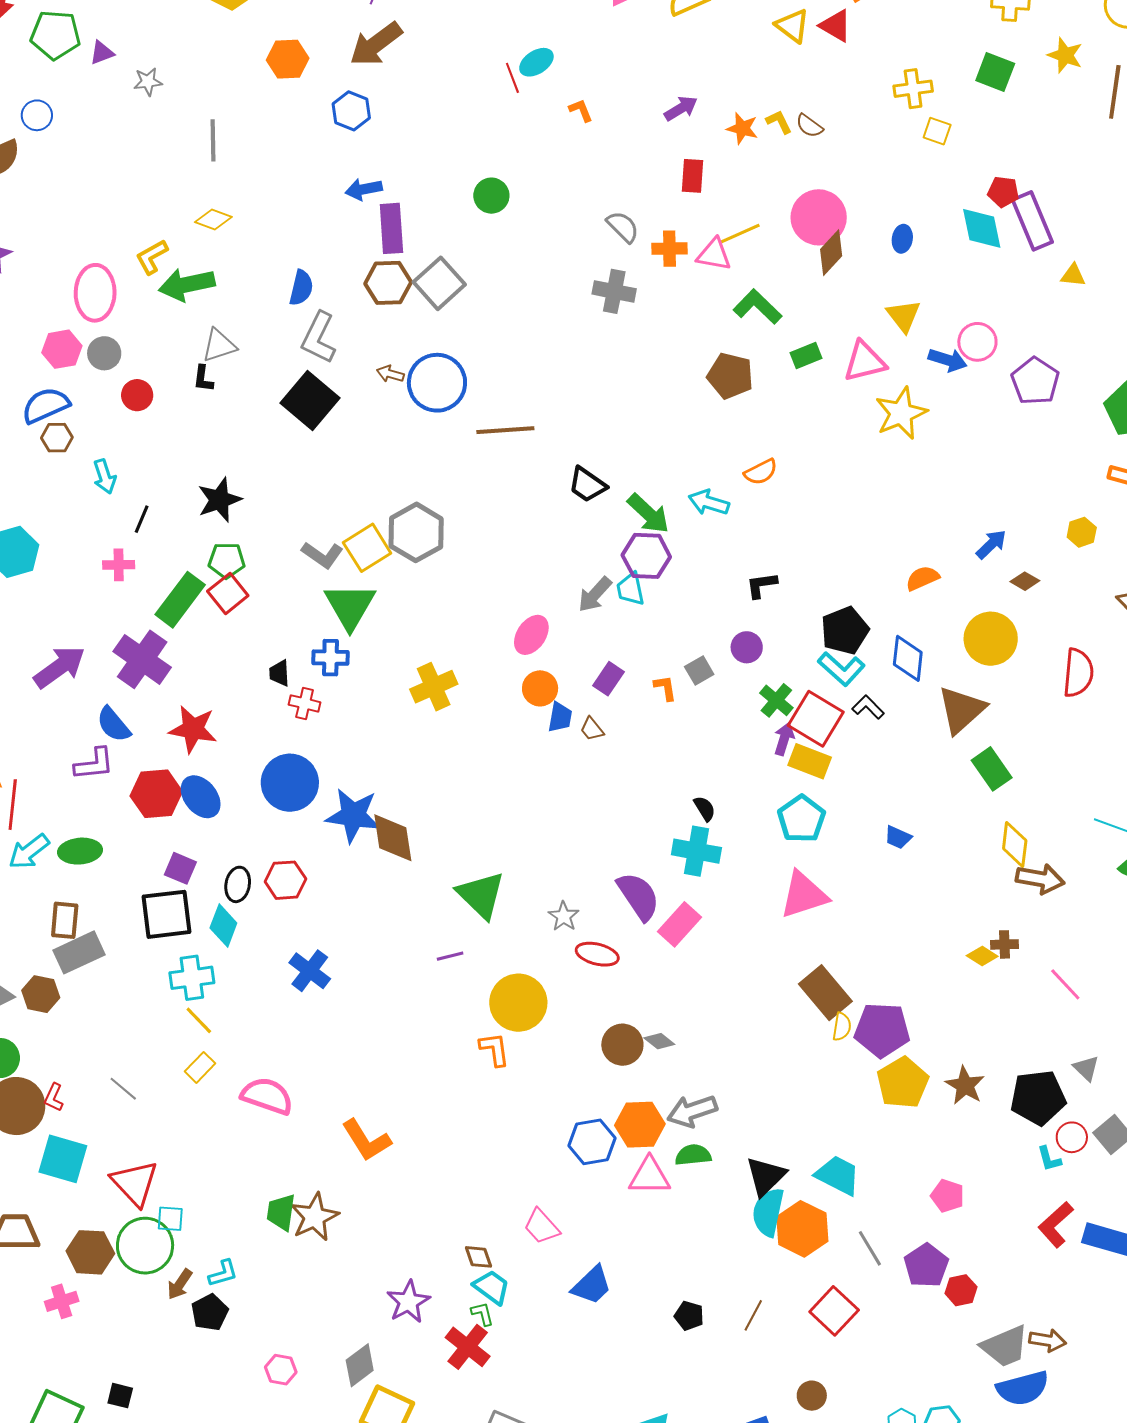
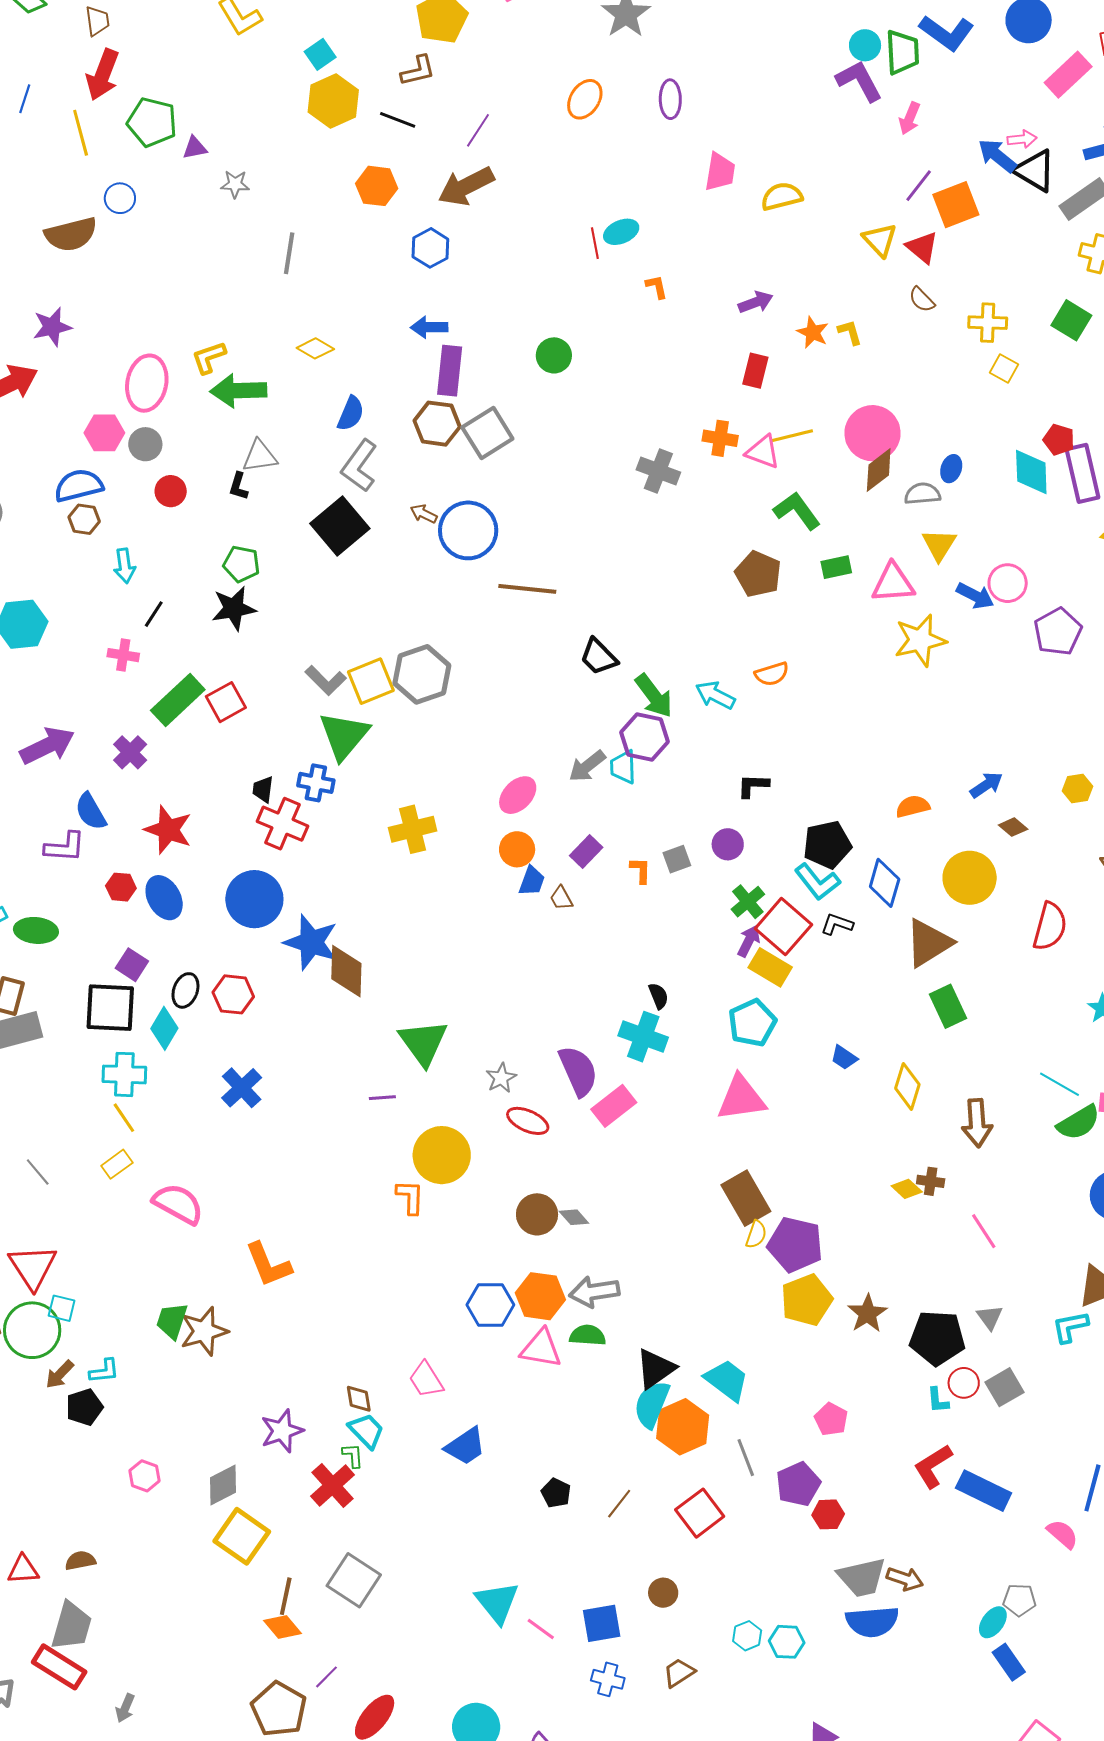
brown semicircle: (809, 126) -> (922, 300), moved
yellow diamond: (213, 220) -> (315, 348), moved
gray semicircle: (623, 227) -> (922, 494), moved, turned -60
green pentagon: (227, 560) -> (241, 564), moved
purple cross: (142, 659) -> (130, 752), size x0.6
red cross: (305, 703) -> (282, 824), size x1.6
black L-shape: (868, 707) -> (837, 924), turned -36
red hexagon: (156, 794) -> (121, 887), size x0.6
yellow diamond: (1015, 844) -> (907, 1086), moved
brown arrow: (1040, 879) -> (977, 1123), turned 66

